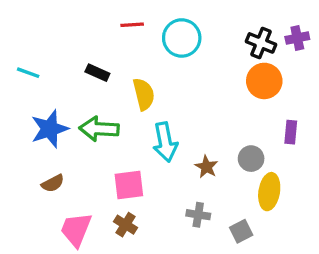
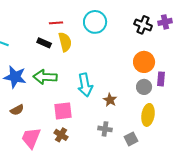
red line: (132, 25) -> (56, 23), moved
orange circle: (264, 81) -> (144, 62), moved
yellow semicircle: (144, 94) -> (65, 42), moved
blue star: (50, 129) -> (15, 77), turned 30
gray circle: (251, 159) -> (144, 87), moved

